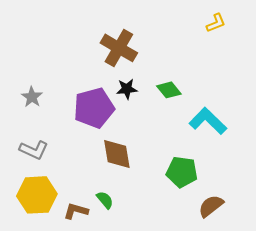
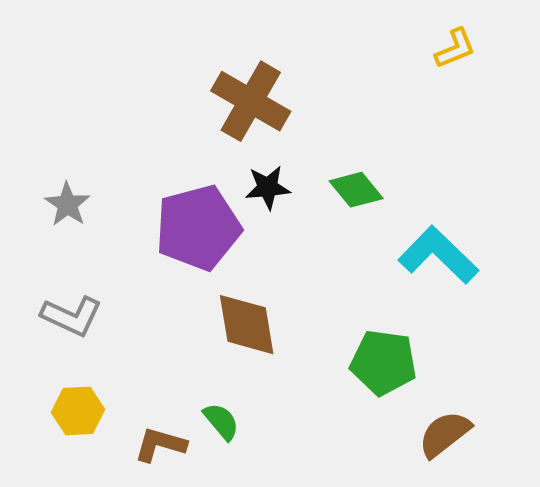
yellow hexagon: (37, 195) -> (78, 411), size x0.6

